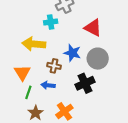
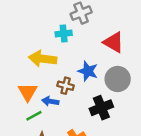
blue arrow: (48, 85) -> (50, 101), moved
green line: (28, 92) -> (34, 116), turned 40

